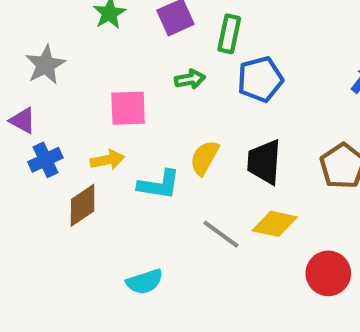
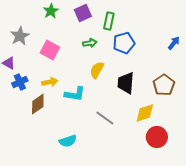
pink square: (128, 108) -> (50, 50), moved, turned 30
yellow semicircle: (204, 158) -> (97, 70), moved
yellow diamond: (275, 224) -> (145, 113), moved, turned -30

